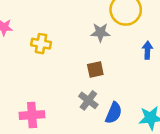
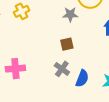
yellow cross: (41, 44) -> (22, 11), moved, turned -35
pink cross: (32, 115) -> (15, 69), moved

